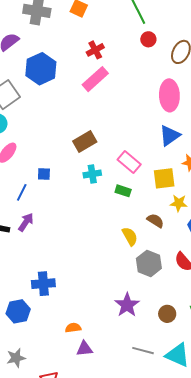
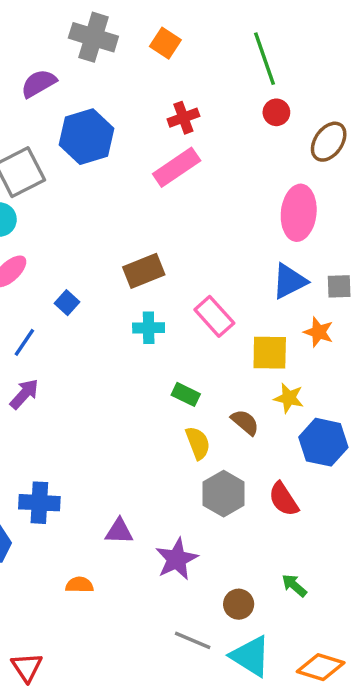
blue square: (44, 174) -> (67, 303), moved, turned 32
green rectangle: (123, 191) -> (186, 394), moved
brown circle: (167, 314) -> (239, 604), moved
purple triangle: (84, 349) -> (119, 531), moved

